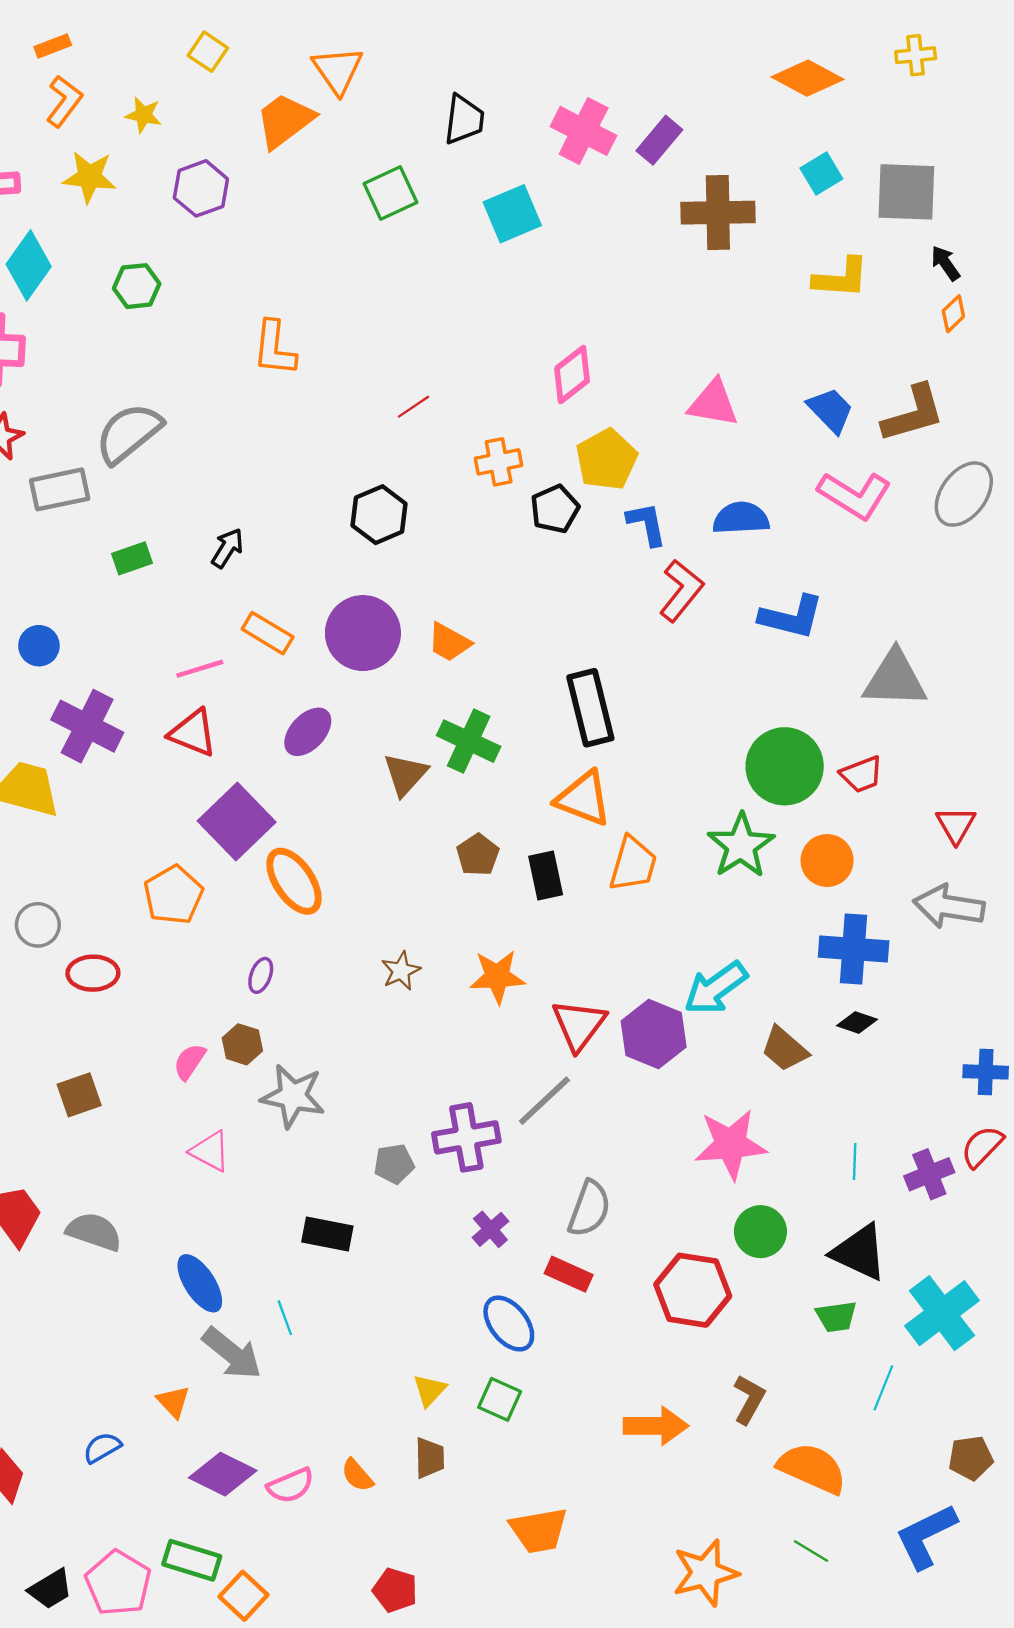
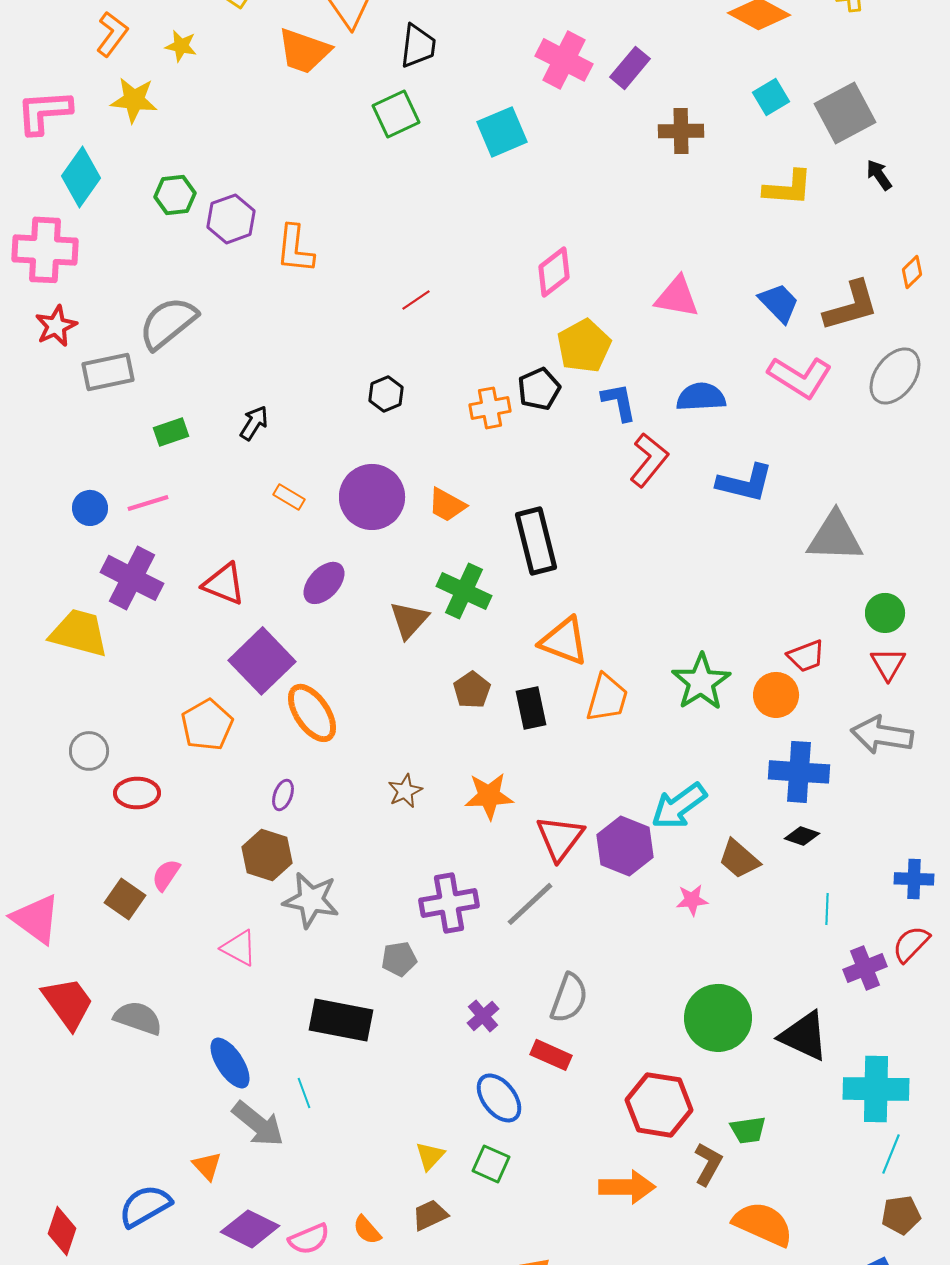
black trapezoid: (464, 119) -> (418, 46), moved
orange trapezoid: (285, 121) -> (304, 51), turned -124
purple hexagon: (201, 188) -> (231, 219), moved
gray square: (906, 192) -> (845, 113), turned -30
brown cross: (718, 213) -> (681, 131), size x0.7
orange diamond: (953, 314) -> (912, 272), moved
orange cross: (499, 462) -> (490, 408), moved
black hexagon: (379, 515) -> (386, 394), size x0.7
orange rectangle: (268, 633) -> (289, 497), size x0.7
pink line: (200, 669) -> (148, 503), moved
black rectangle: (590, 708) -> (536, 541), moved
green circle: (785, 766) -> (885, 613), moved, size x0.6
red trapezoid: (862, 774) -> (806, 656), moved
brown hexagon: (242, 1044) -> (267, 855), size x1.4
pink semicircle: (189, 1062) -> (166, 875), moved
brown square: (79, 1095) -> (125, 899), turned -36
purple cross: (466, 1137) -> (449, 903), moved
pink star: (731, 1144) -> (692, 900), moved, size x0.5
cyan line: (855, 1162) -> (827, 909), moved
green circle: (760, 1232) -> (718, 1018), size x1.5
black rectangle: (327, 1234) -> (341, 1020), size x1.4
red hexagon: (693, 1290) -> (659, 1105), moved
cyan cross: (942, 1313) -> (876, 1089), turned 38
green trapezoid: (836, 1317) -> (748, 1130), moved
cyan line: (883, 1388) -> (891, 1154), moved
blue semicircle: (102, 1448) -> (145, 1206), size x1.6
brown trapezoid: (430, 1458) -> (430, 1215), turned -114

